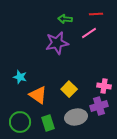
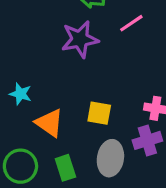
yellow square: (69, 89) -> (99, 113), turned -35
gray ellipse: (76, 117) -> (110, 158), turned -70

